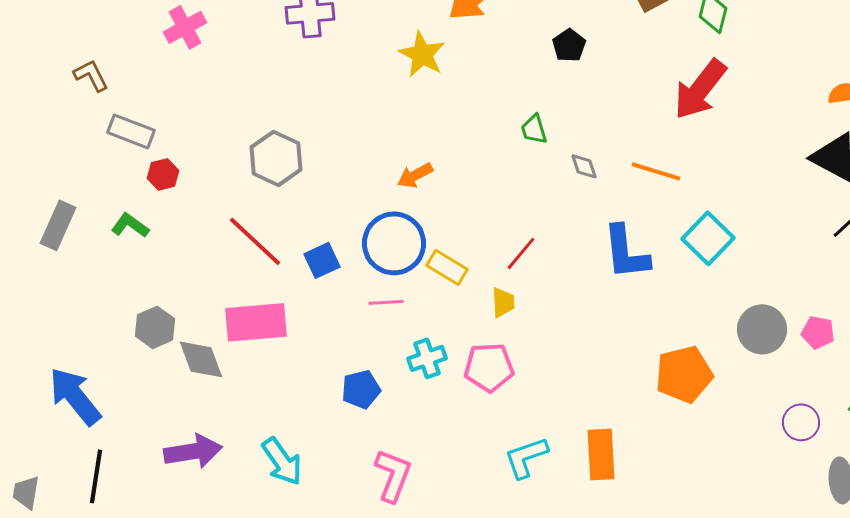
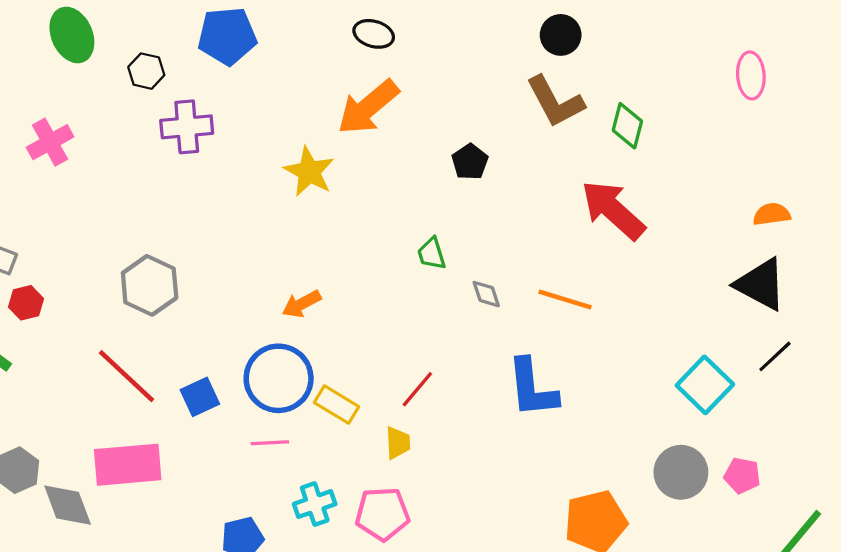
red arrow: (700, 89) -> (613, 210), turned 94
cyan square: (708, 238) -> (705, 385), moved

